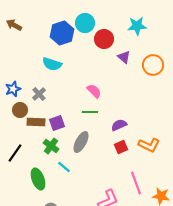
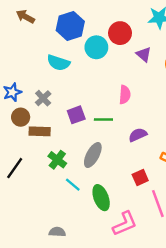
cyan circle: (85, 23) -> (96, 47), moved
brown arrow: (14, 25) -> (25, 17), moved
pink semicircle: (94, 91) -> (125, 95), moved, turned 49
purple square: (57, 123) -> (76, 115), moved
red square: (121, 147) -> (140, 177), moved
green ellipse: (38, 179) -> (101, 198), moved

